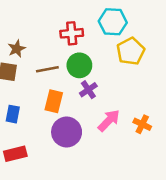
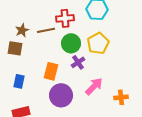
yellow pentagon: (131, 51) -> (98, 43), moved
brown line: (47, 69) -> (46, 30), moved
orange cross: (142, 124) -> (121, 97), moved, turned -32

